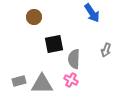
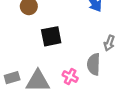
gray semicircle: (74, 59) -> (94, 64), moved

